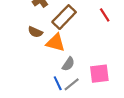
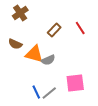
brown rectangle: (64, 17) -> (54, 30), moved, size x0.6
gray semicircle: (68, 64) -> (48, 60), moved, turned 32

